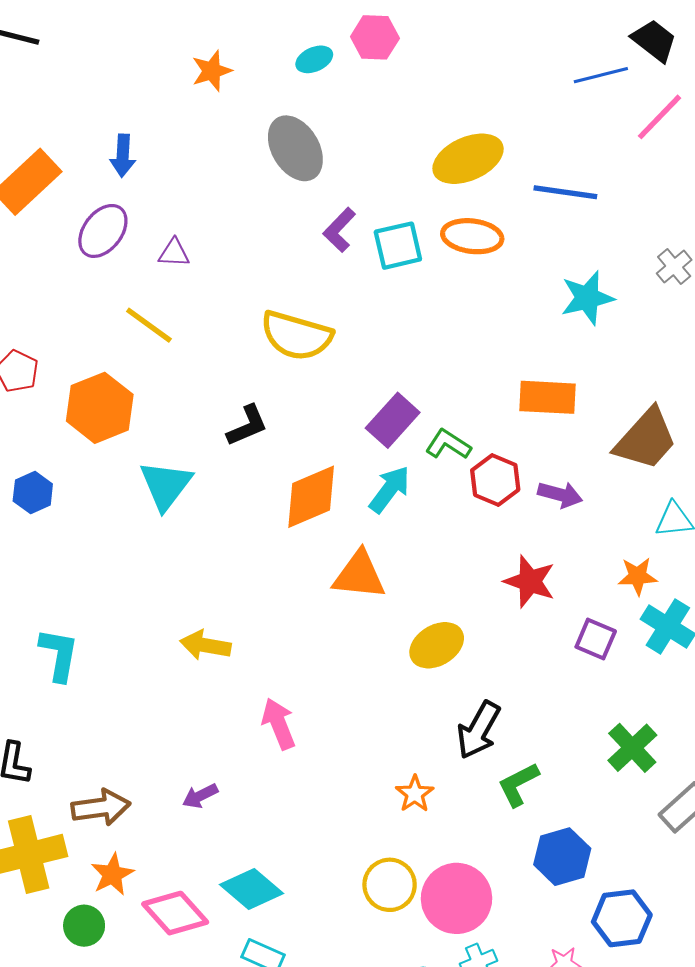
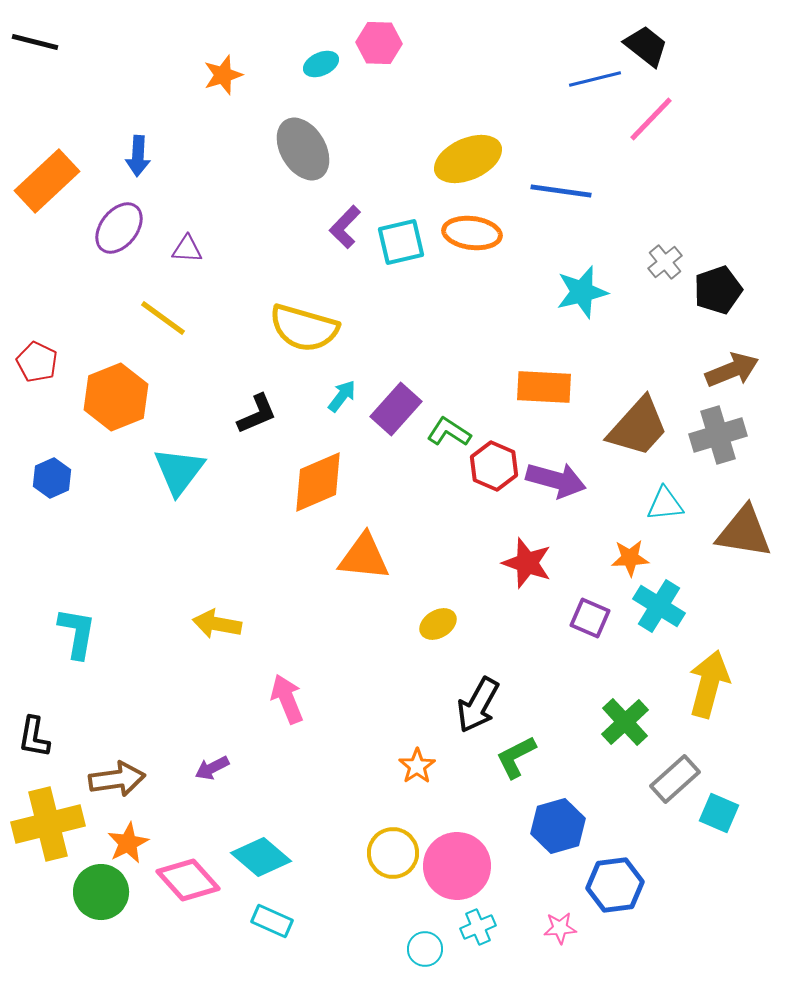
cyan arrow: (390, 489) -> (342, 396), moved, size x0.7
purple arrow: (560, 495) -> (556, 480), size x1.4
yellow ellipse: (437, 645) -> (438, 624), size x0.7
green circle: (84, 926) -> (101, 892), size x1.4

